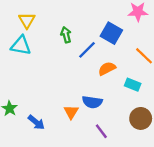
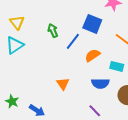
cyan triangle: (21, 46) -> (15, 45), turned -36
blue semicircle: (92, 102) -> (100, 83), moved
orange triangle: (71, 112) -> (63, 84), moved

